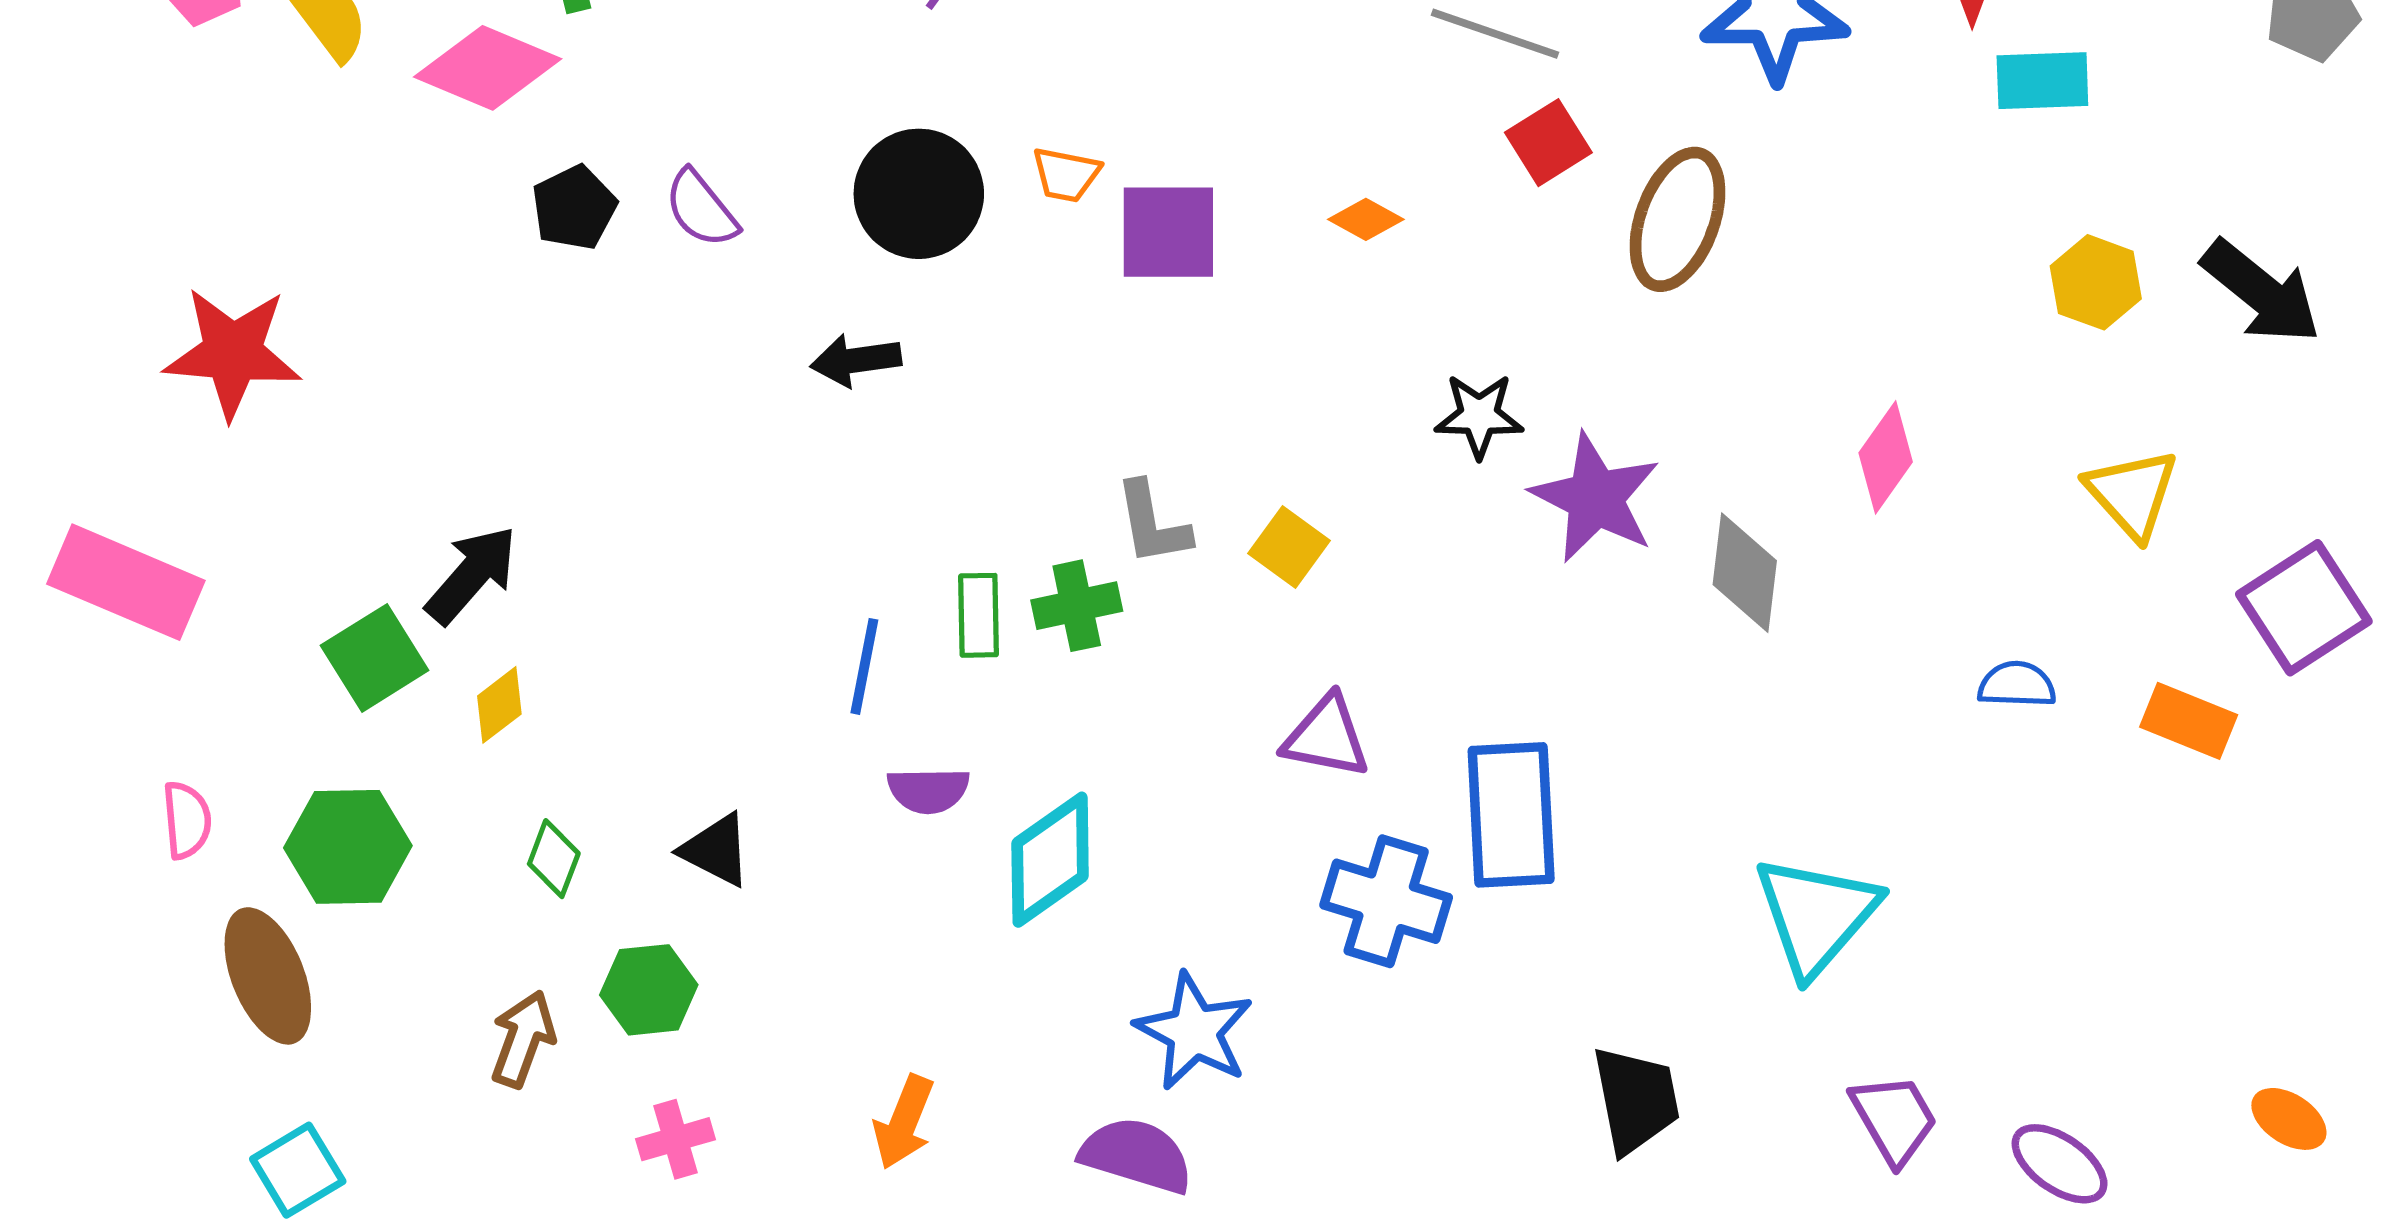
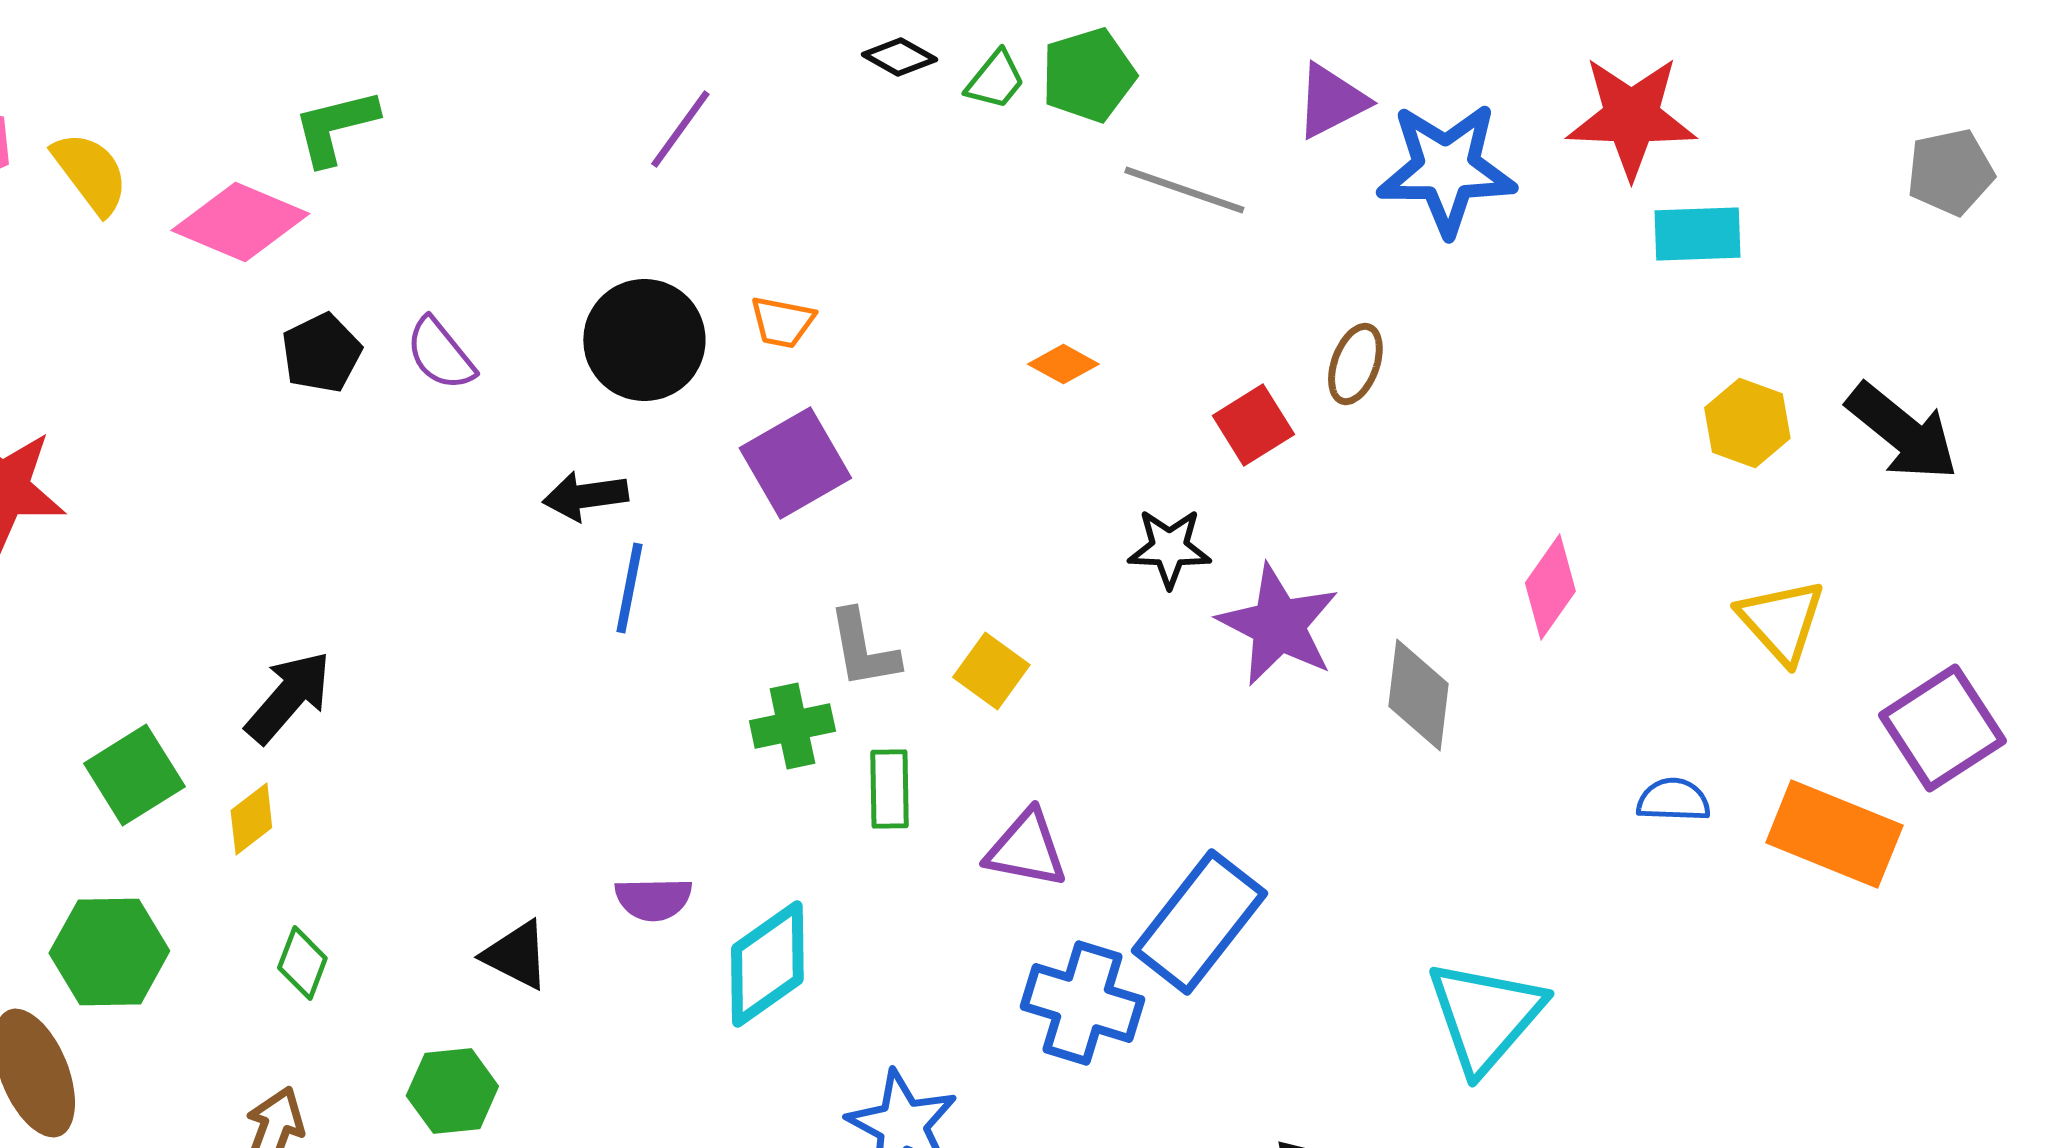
red square: (1548, 143) -> (1253, 425), moved
brown ellipse: (1677, 219) -> (1355, 364), size x0.6
purple square: (1168, 232) -> (795, 463), moved, turned -30
black arrow: (472, 575) -> (288, 697), moved
green rectangle: (979, 615) -> (889, 789), moved
blue line: (864, 666) -> (629, 588), moved
orange rectangle: (2189, 721) -> (1834, 834), size x1.5
blue rectangle: (1511, 815) -> (1199, 922), turned 41
black triangle: (716, 850) -> (516, 955), moved
green hexagon: (649, 990) -> (452, 1091), moved

